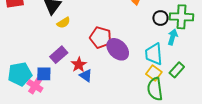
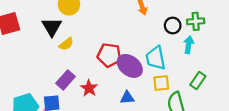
green cross: (181, 17) -> (196, 21), size x0.7
cyan trapezoid: (154, 54) -> (156, 58), moved
yellow square: (154, 73) -> (161, 83), moved, turned -35
blue triangle: (86, 76) -> (127, 98), moved, turned -32

